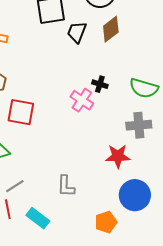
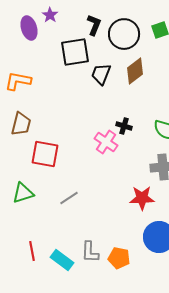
gray line: (15, 186) -> (69, 198), moved
gray L-shape: (66, 186) -> (90, 252), moved
orange pentagon: (106, 222) -> (119, 258), moved, turned 30

